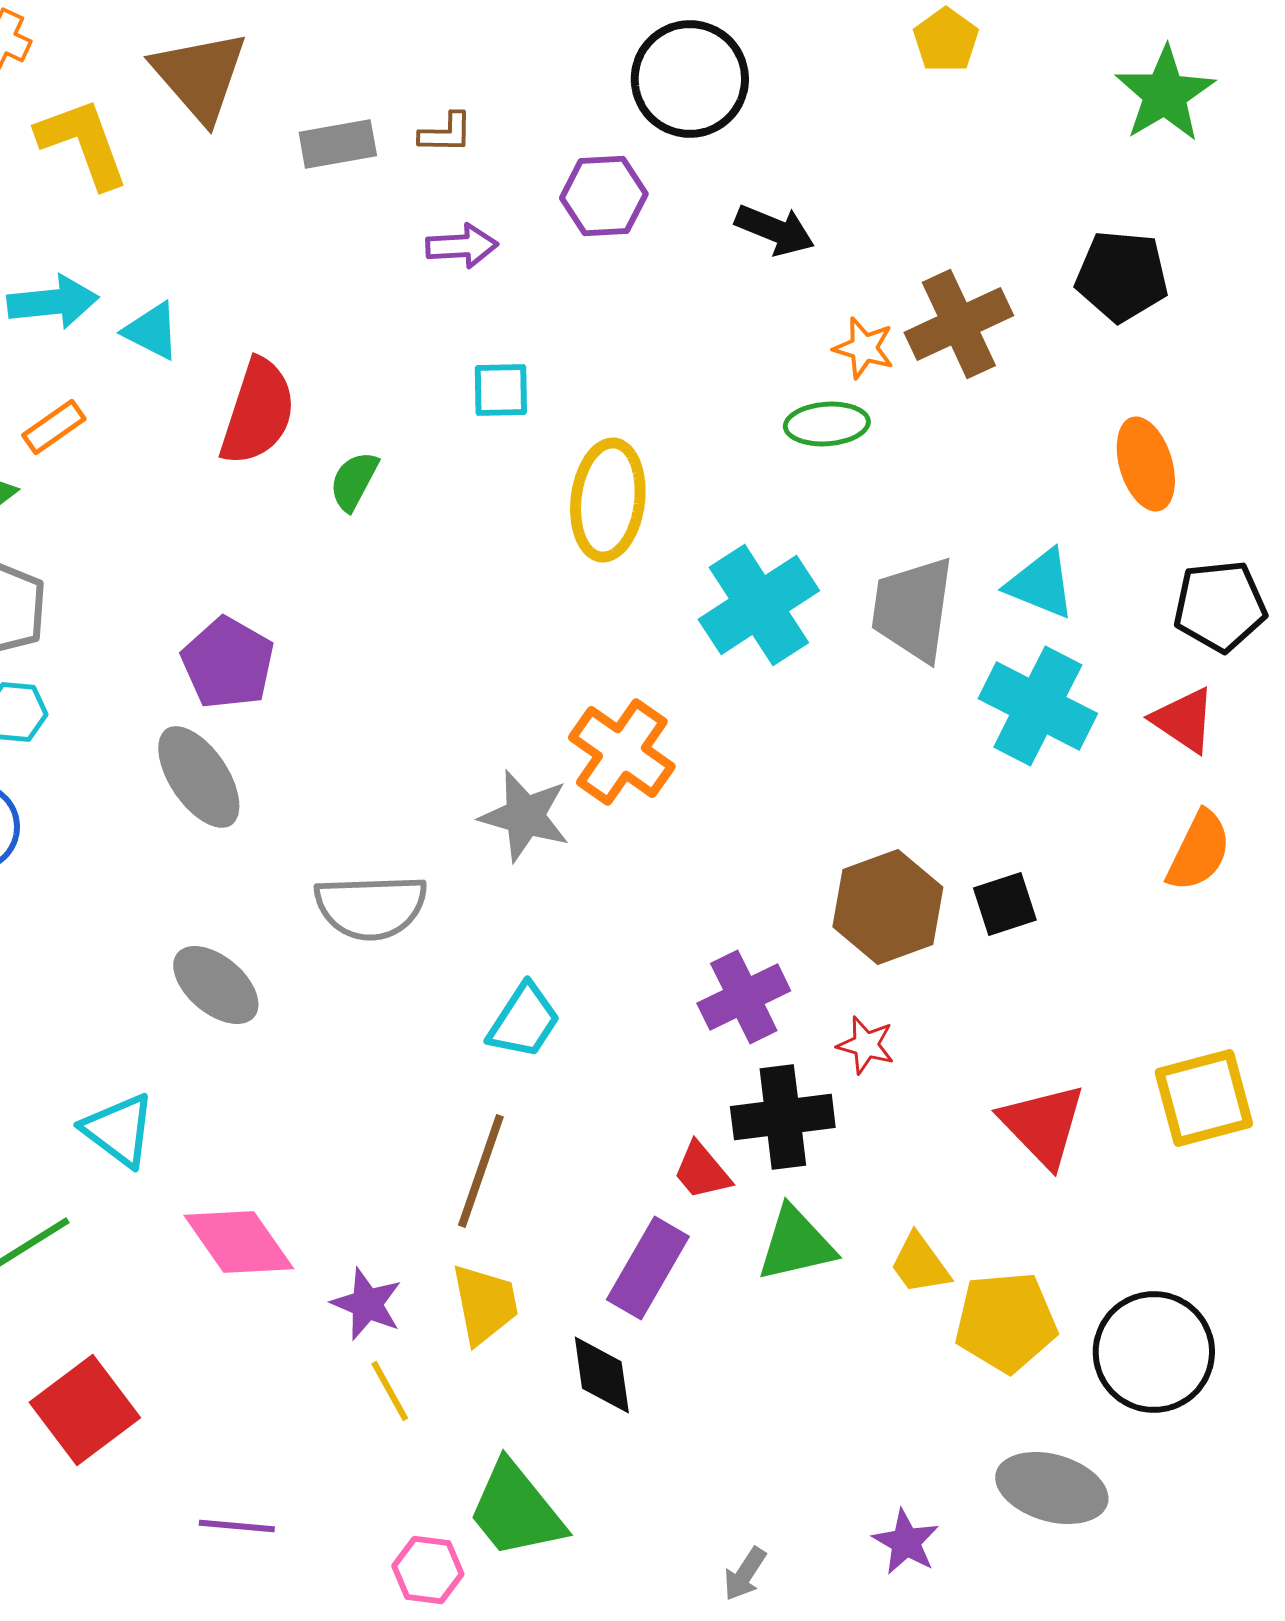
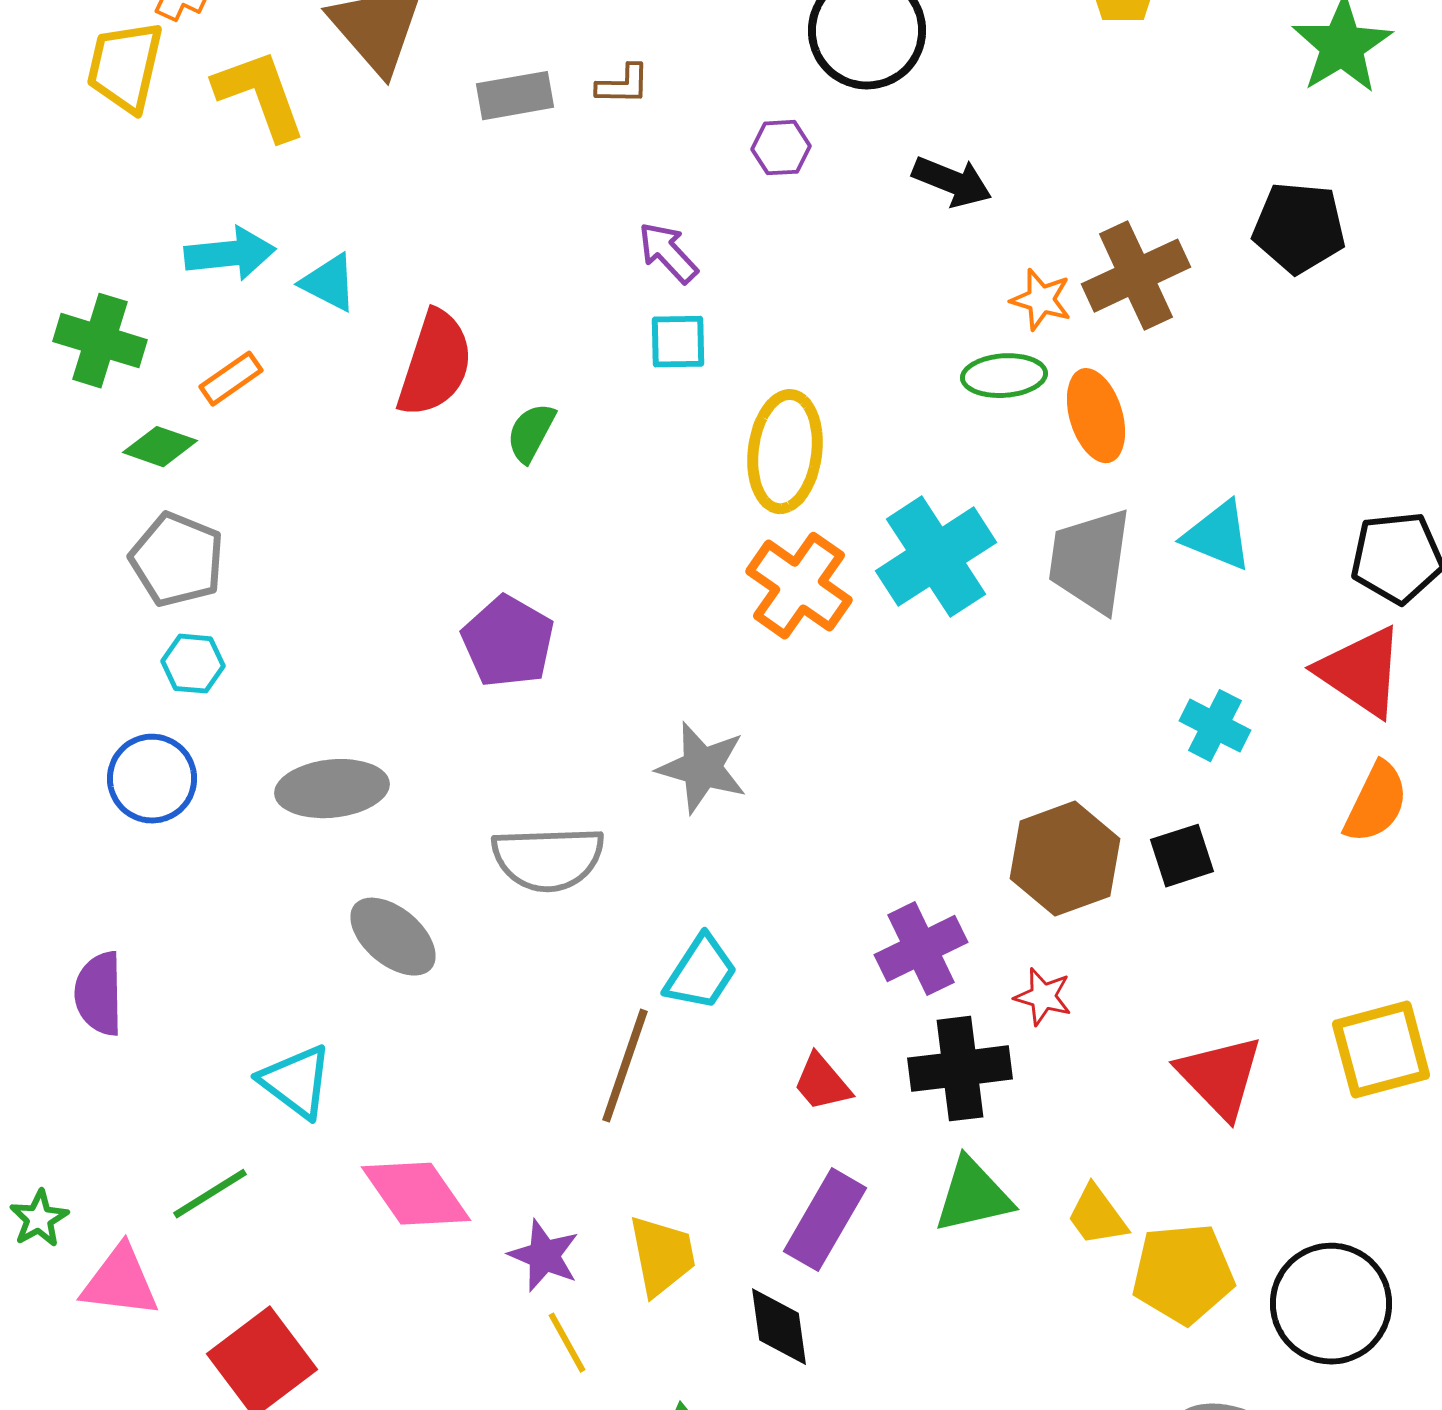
purple hexagon: (604, 196) -> (781, 148), size x0.7
purple arrow: (462, 246) -> (668, 253), moved, turned -130
orange ellipse: (1146, 464) -> (1096, 416), moved
purple pentagon: (228, 663) -> (508, 642), moved
cyan cross: (1038, 706) -> (1215, 726), moved, size x0.6
red triangle: (1184, 720) -> (1361, 672), size x1.4
orange cross: (622, 752) -> (799, 586), moved
gray ellipse: (199, 777) -> (332, 789), moved, turned -62
brown line: (481, 1171) -> (625, 1066), moved
red trapezoid: (702, 1171) -> (822, 1083), moved

